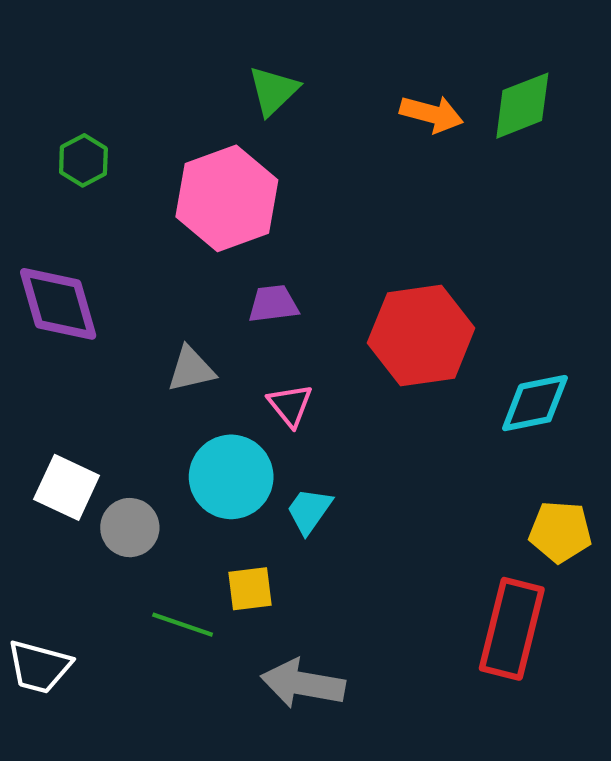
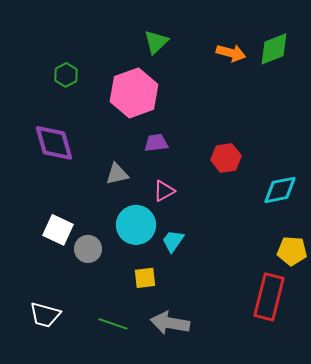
red hexagon: (421, 336) -> (226, 158), size x0.6
pink triangle: (290, 405) -> (164, 191), turned 40
green line: (183, 625) -> (113, 324), moved

